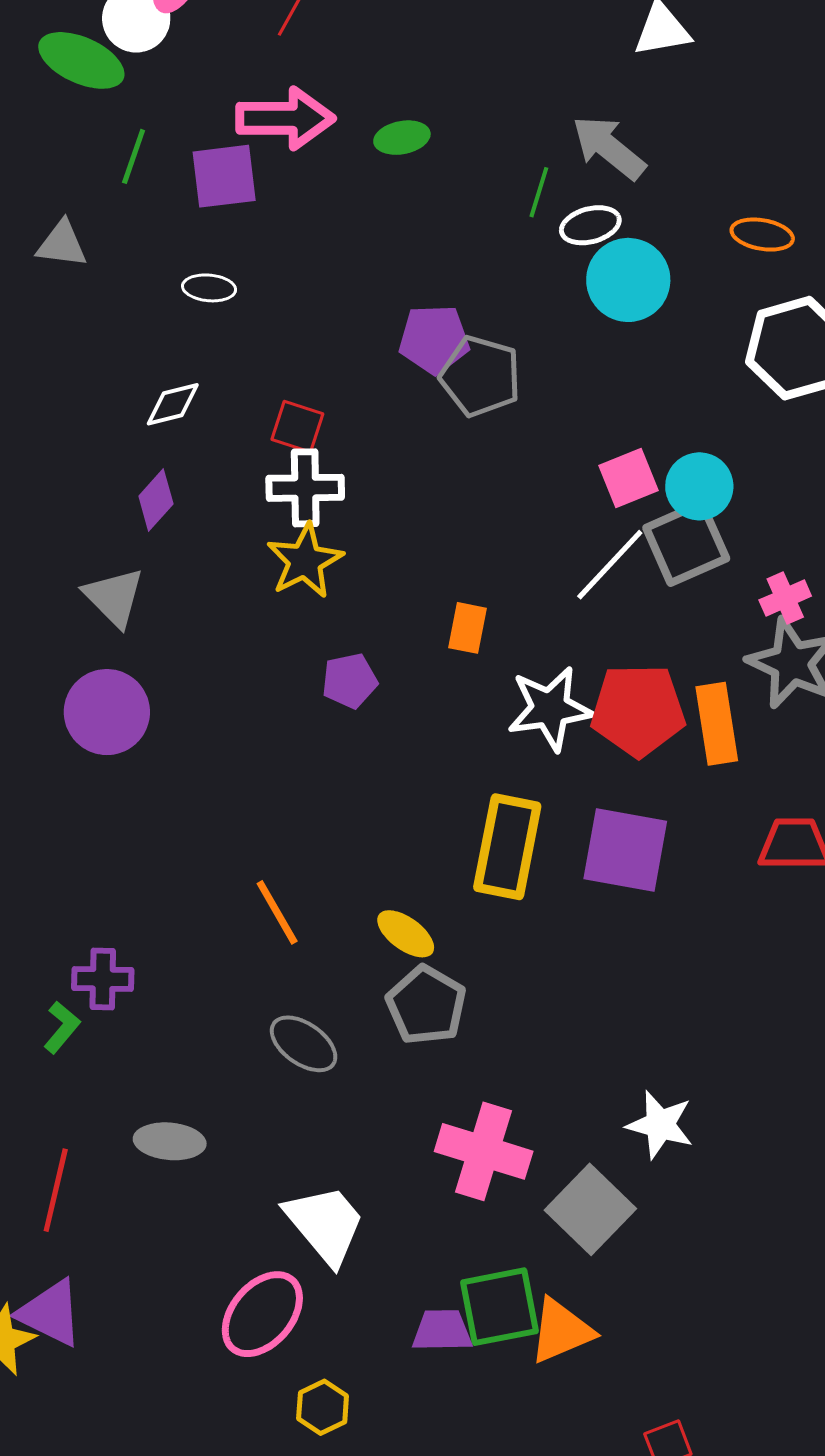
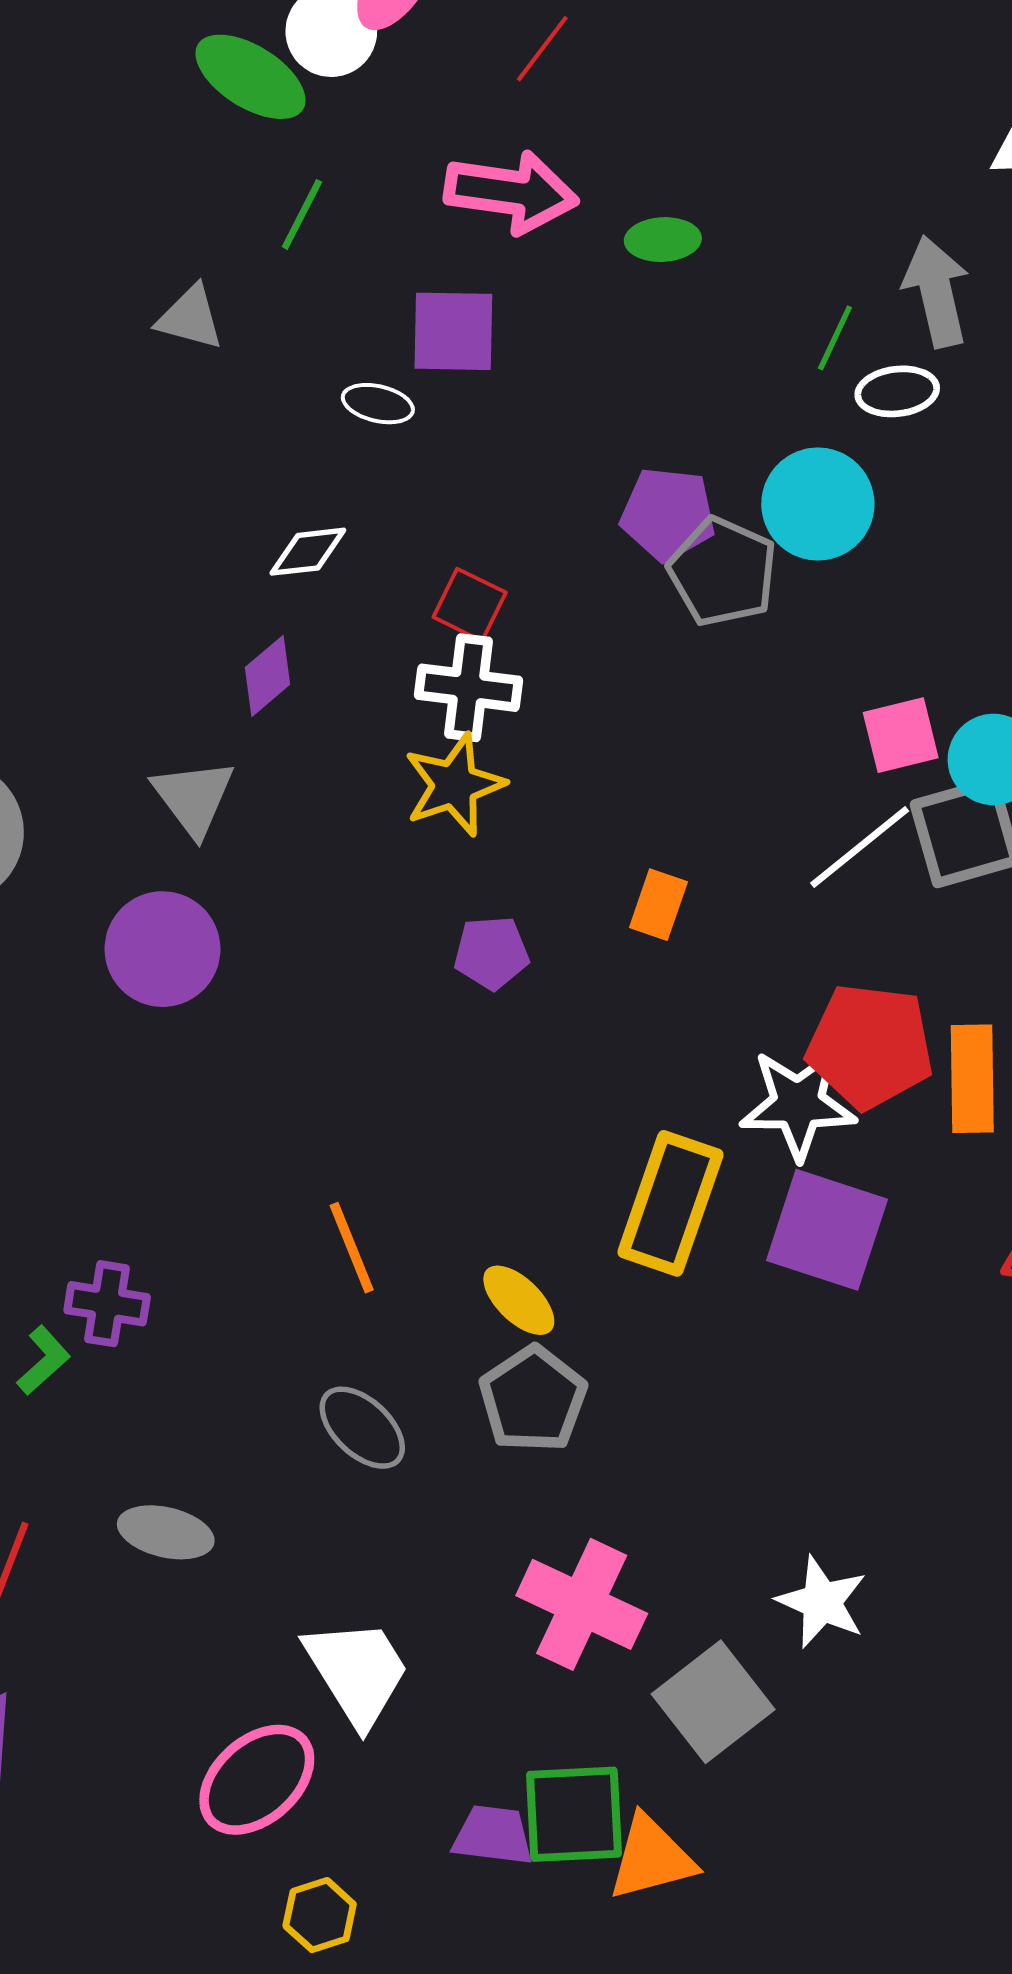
gray arrow: (609, 148) -> (936, 292), turned 30
purple square: (224, 176) -> (453, 331), moved
cyan circle: (628, 280) -> (818, 504), moved
white star: (550, 709) -> (798, 1104), moved

